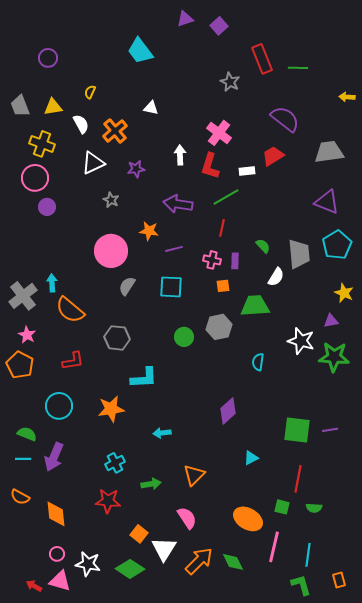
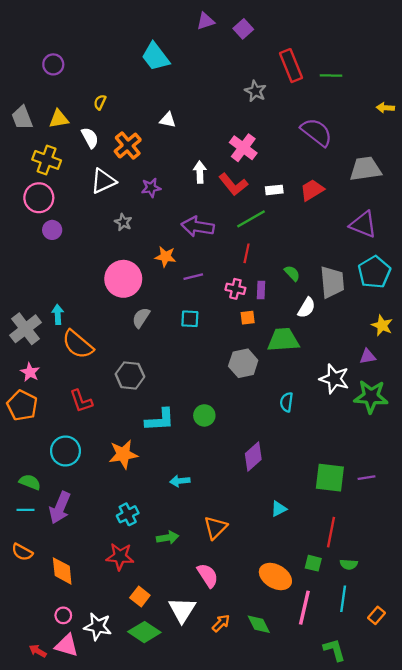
red trapezoid: (273, 156) -> (312, 190), moved
red L-shape: (210, 166) -> (233, 184), turned -56
cyan square: (171, 287) -> (190, 319), size x0.7
green circle: (184, 337) -> (204, 415), moved
red L-shape: (73, 361) -> (81, 401), turned 80
orange square: (139, 534) -> (140, 597), moved
cyan line: (308, 555) -> (343, 599), moved
orange arrow: (199, 561) -> (221, 623), size x0.6
orange rectangle: (339, 580) -> (377, 615), moved, turned 56

